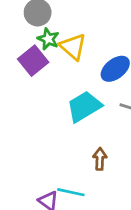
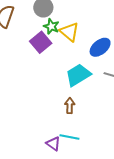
brown arrow: (100, 159) -> (70, 106), moved

